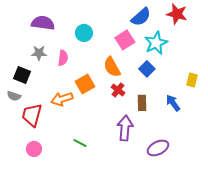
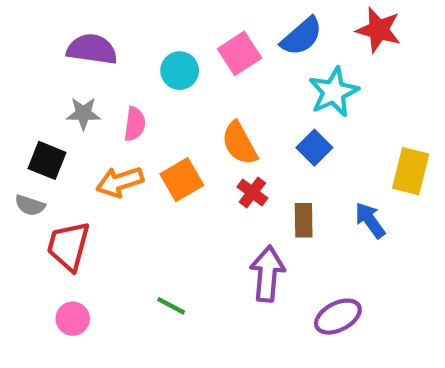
pink square: (125, 40) -> (240, 53), moved
yellow rectangle: (192, 80) -> (411, 171), size x1.5
orange arrow: (62, 99) -> (120, 182), moved

